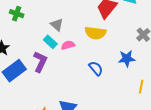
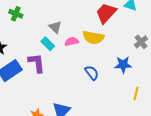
pink semicircle: (68, 45) -> (72, 41), moved
purple L-shape: (40, 62) -> (37, 63), turned -35

